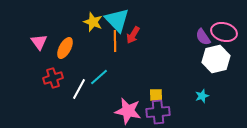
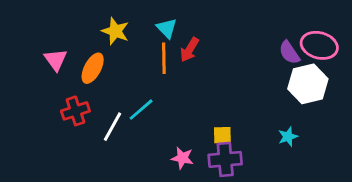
cyan triangle: (117, 20) -> (167, 28), size x0.6
yellow star: (93, 22) -> (115, 31), moved
pink star: (128, 111) -> (182, 158), size x0.6

